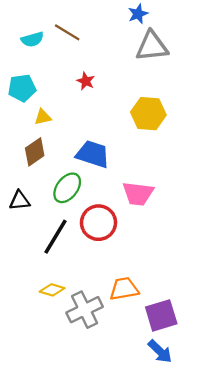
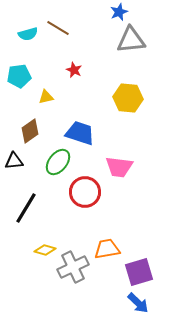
yellow triangle: (43, 117) -> (46, 97), moved
black triangle: (20, 201) -> (14, 161), moved
black line: (56, 237) -> (26, 208), moved

